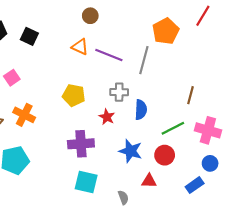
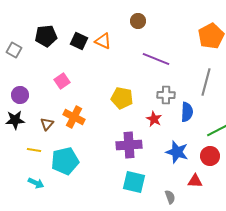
orange triangle: (80, 47) -> (103, 41), moved
gray line: (144, 60) -> (206, 82), moved

